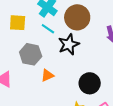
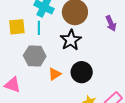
cyan line: (48, 29) -> (39, 28), moved, turned 64
black circle: (90, 83) -> (82, 72), moved

